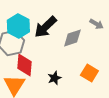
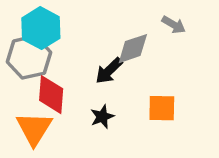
black arrow: (45, 27) -> (109, 71), moved, size x0.7
orange square: (89, 73) -> (162, 108), turned -30

